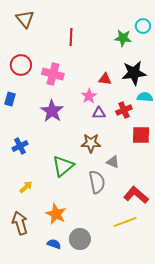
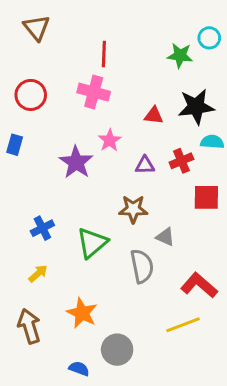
pink cross: (53, 74) -> (94, 92), moved
pink star: (89, 96) -> (110, 140), moved
blue cross: (20, 146) -> (42, 228), moved
blue semicircle: (54, 244) -> (79, 369), moved

